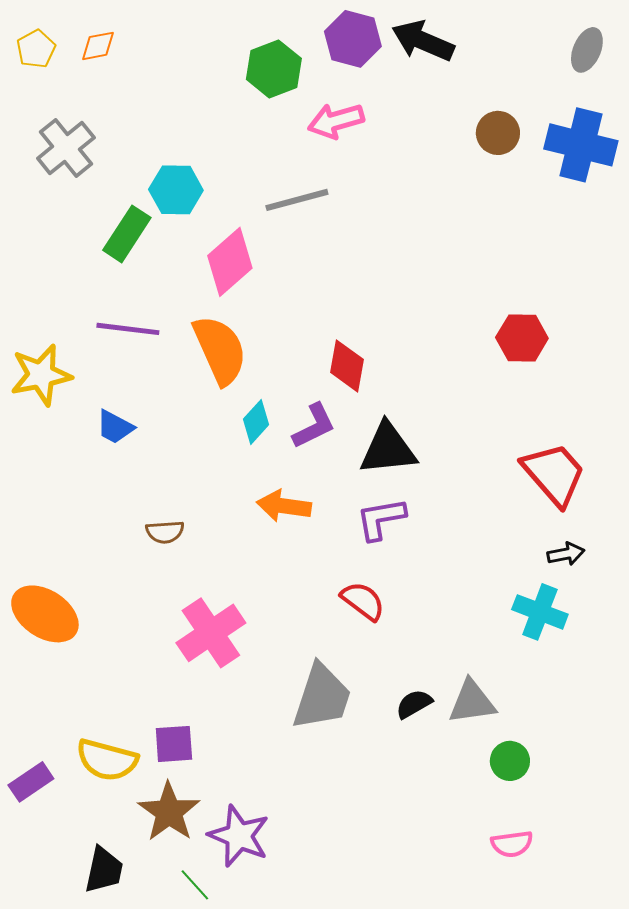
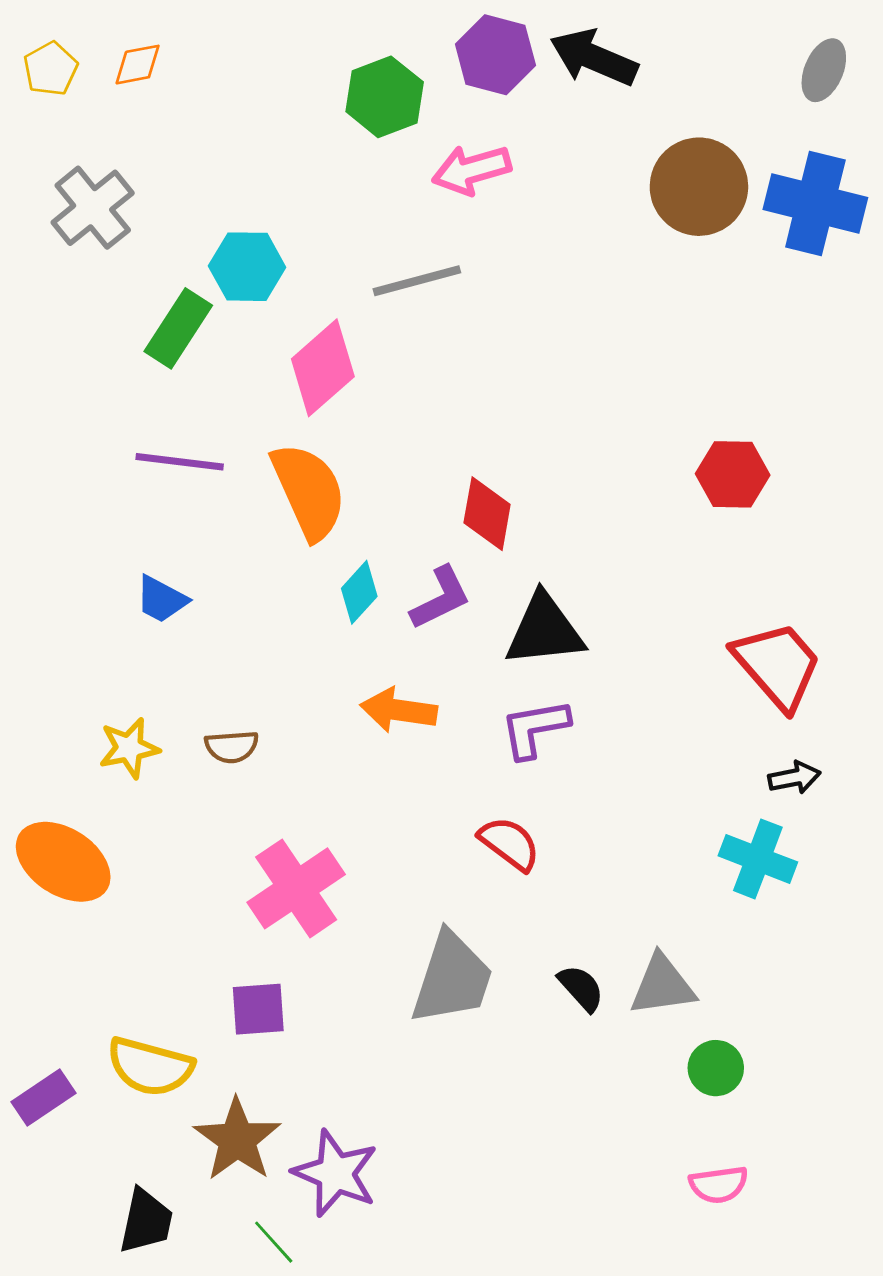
brown circle: (498, 133) -> (699, 187), size x1.6
yellow star: (41, 375) -> (129, 748), moved, size x0.7
black semicircle: (414, 704) -> (581, 988), turned 78
purple square: (174, 744) -> (258, 1009), moved

